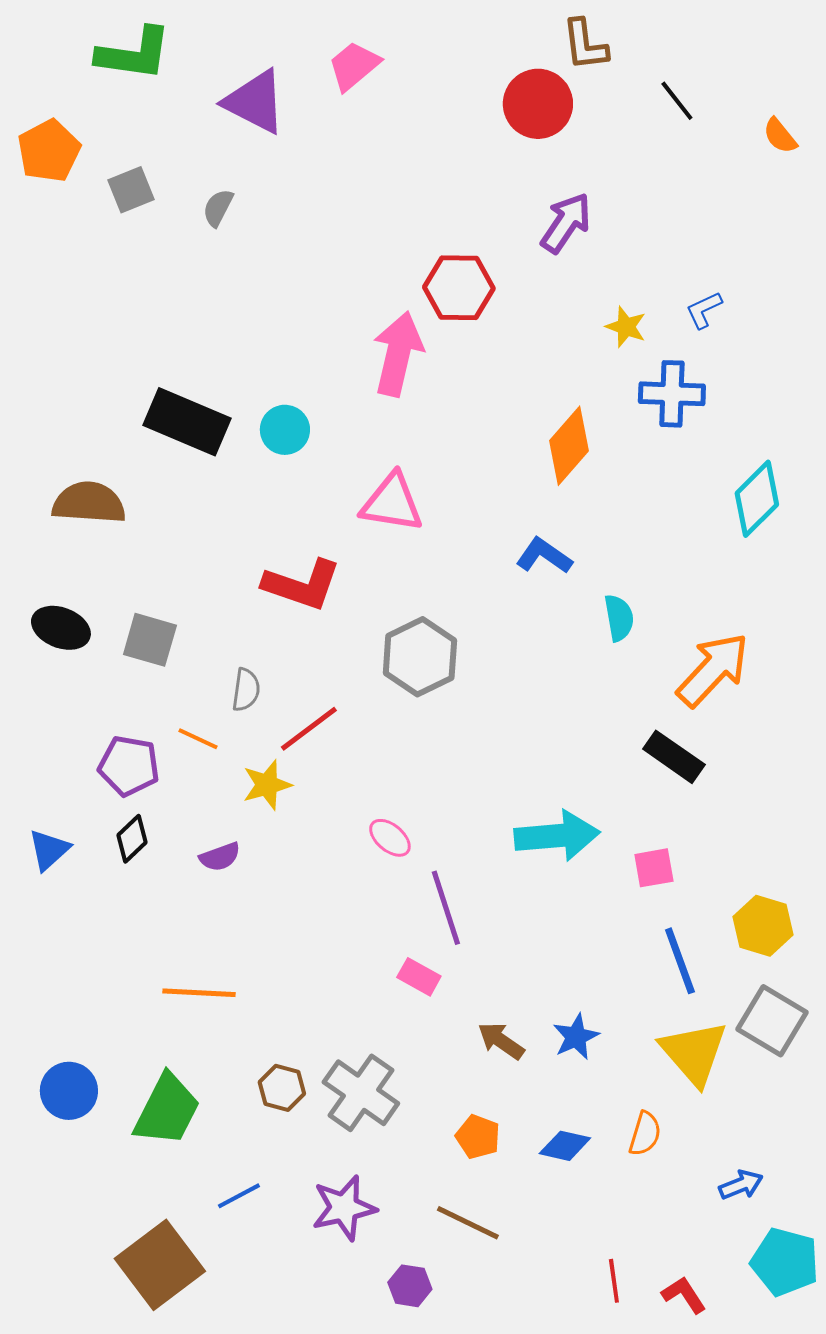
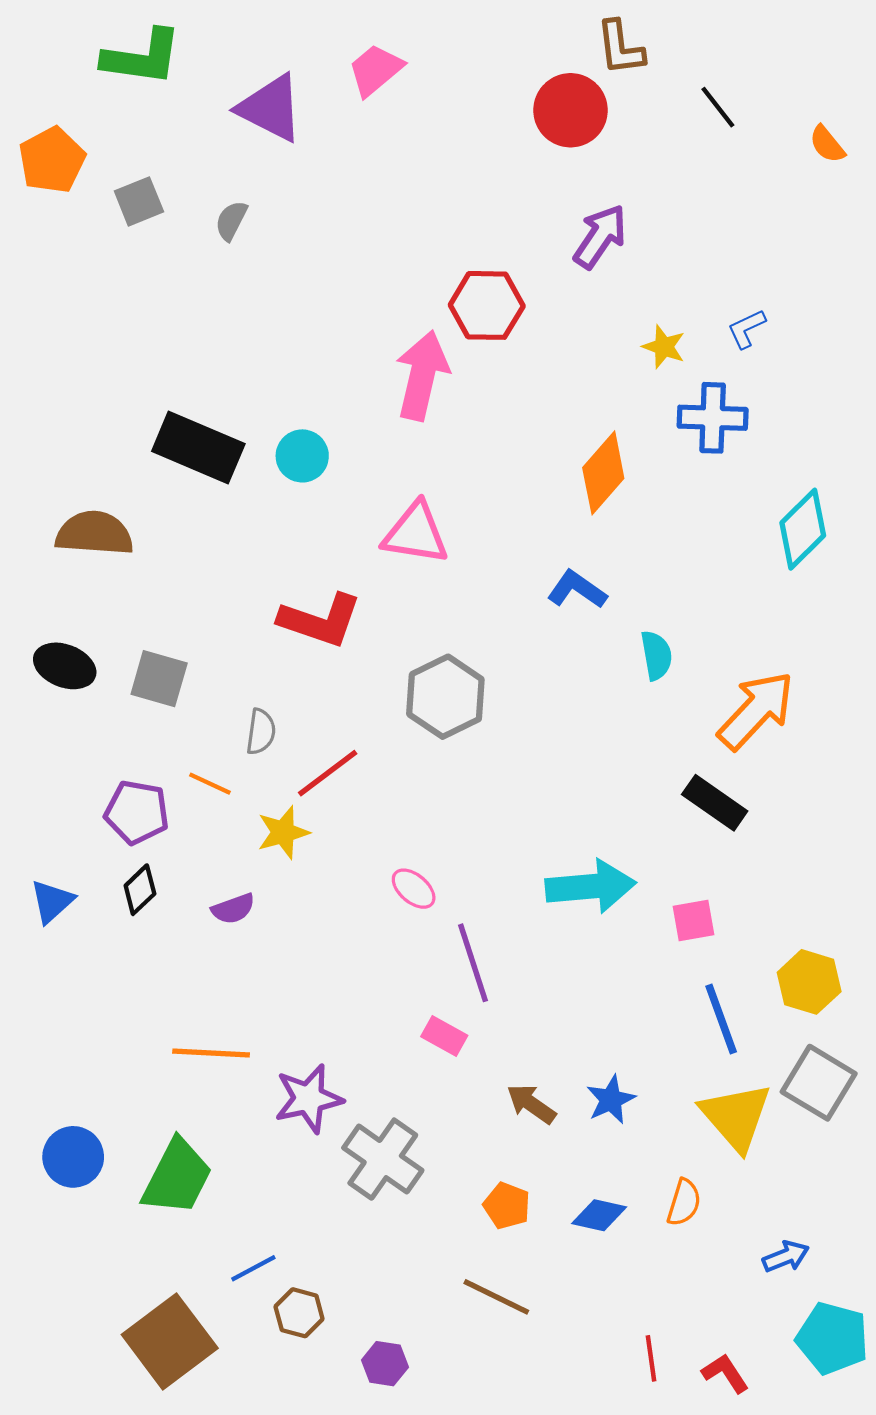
brown hexagon: (282, 1088) -> (299, 1313), moved
purple star: (344, 1208) -> (309, 1099), moved
purple hexagon: (410, 1286) -> (385, 1364), moved

